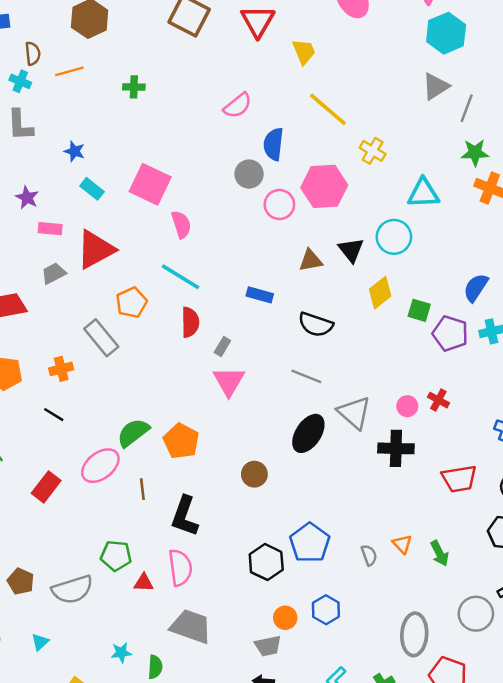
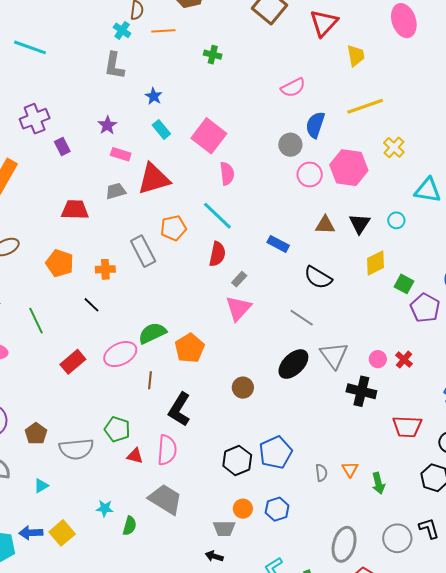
yellow line: (328, 109) -> (365, 106), turned -72
cyan circle: (394, 237) -> (396, 220), size x0.6

